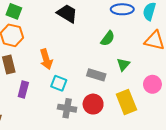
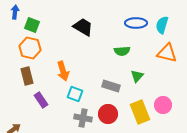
green semicircle: (108, 38) -> (122, 51), turned 49
pink circle: (152, 84) -> (163, 105), moved
purple rectangle: (23, 89) -> (41, 100), turned -49

